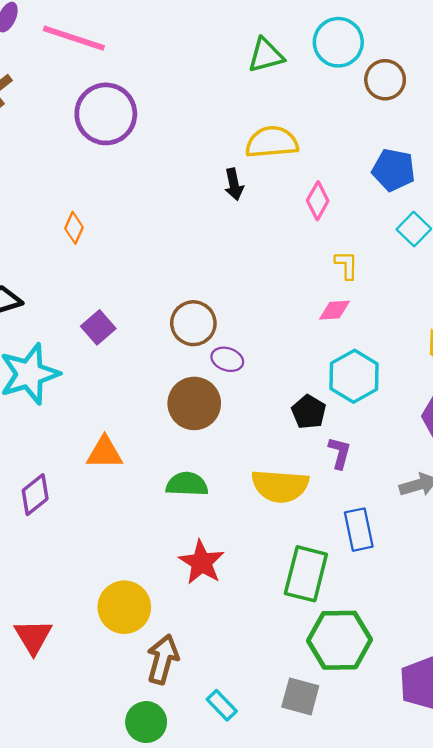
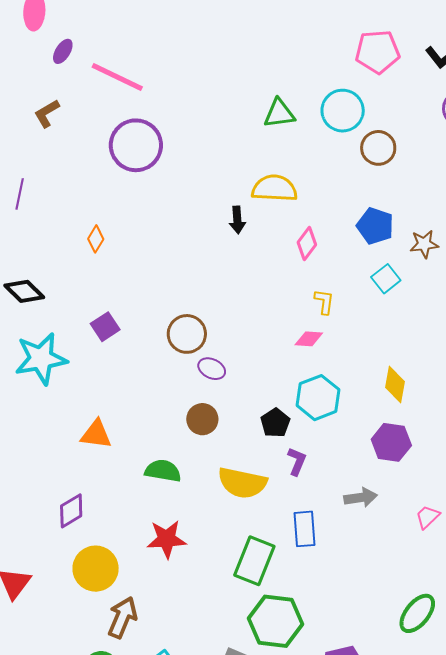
brown circle: (194, 403) -> (202, 419), moved, size x0.7
purple diamond: (35, 495) -> (71, 511), moved
red star: (202, 562) -> (167, 539), turned 30

